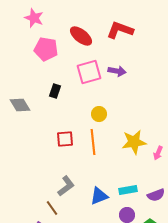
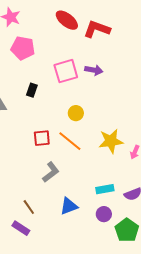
red ellipse: (81, 36) -> (67, 20), moved
orange line: (93, 142) -> (70, 141), turned -45
gray L-shape: (66, 186) -> (51, 172), moved
blue triangle: (99, 196) -> (69, 206), moved

